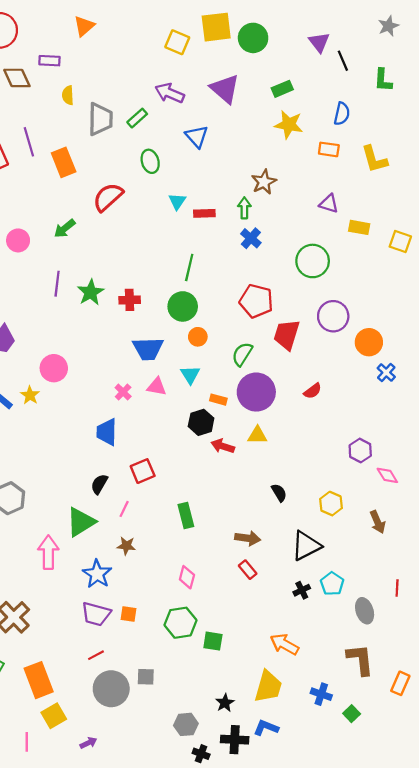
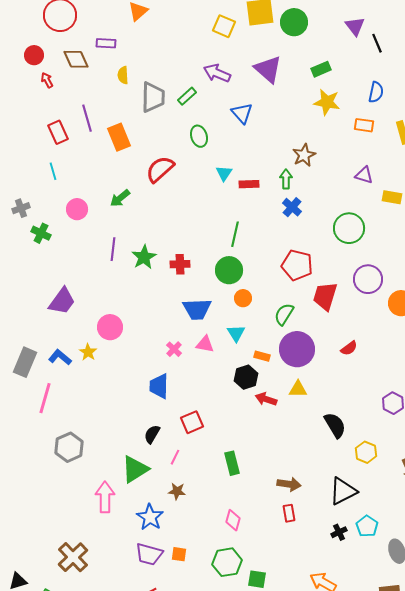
black semicircle: (279, 493) -> (335, 425), moved, size x1.5
red rectangle: (248, 570) -> (289, 513), turned 30

